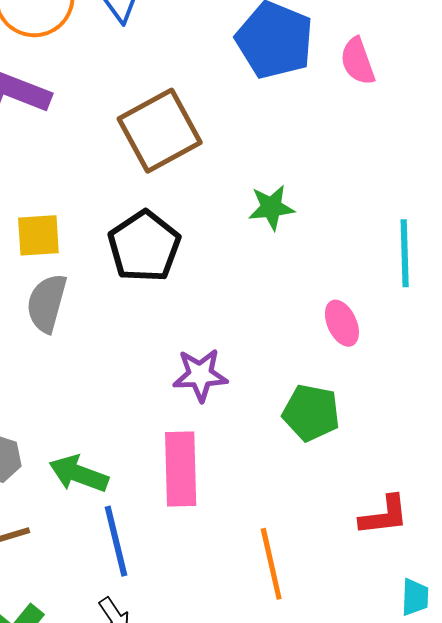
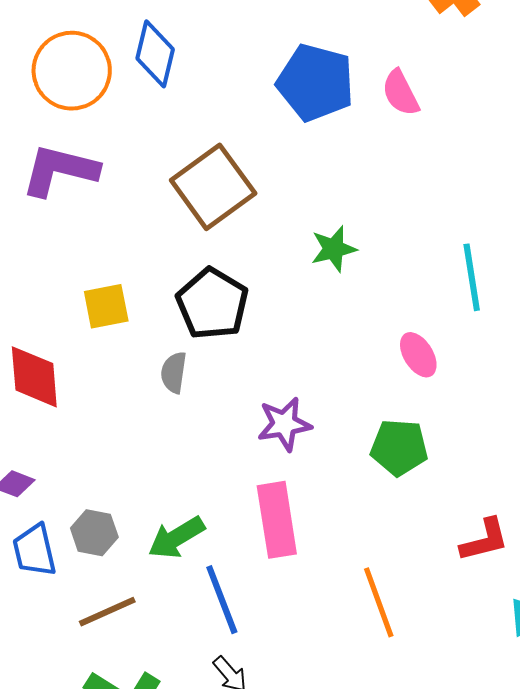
gray semicircle: (47, 303) -> (174, 373), moved, size x0.7
green arrow: (79, 474) -> (176, 538), turned -44

